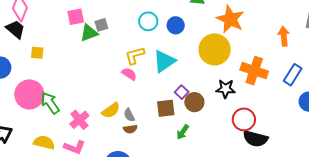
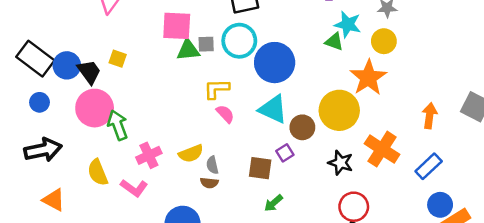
pink square: (76, 17) -> (177, 26), size x1.4
cyan circle: (148, 21) -> (239, 41), moved, size x1.4
blue circle: (176, 25) -> (275, 63), moved, size x1.8
black trapezoid: (15, 29) -> (89, 72), moved
yellow L-shape: (135, 55) -> (217, 89), moved
cyan triangle: (164, 61) -> (273, 109), turned 45
brown circle: (194, 102) -> (302, 127), moved
yellow semicircle: (44, 143) -> (98, 172), turned -140

